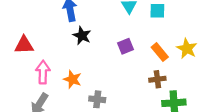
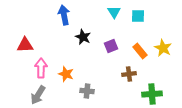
black star: (82, 36) -> (83, 37), moved
brown cross: (157, 79) -> (129, 74), moved

